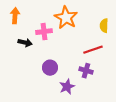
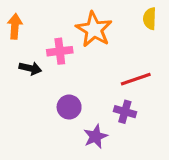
yellow semicircle: (104, 26) -> (150, 19), moved

